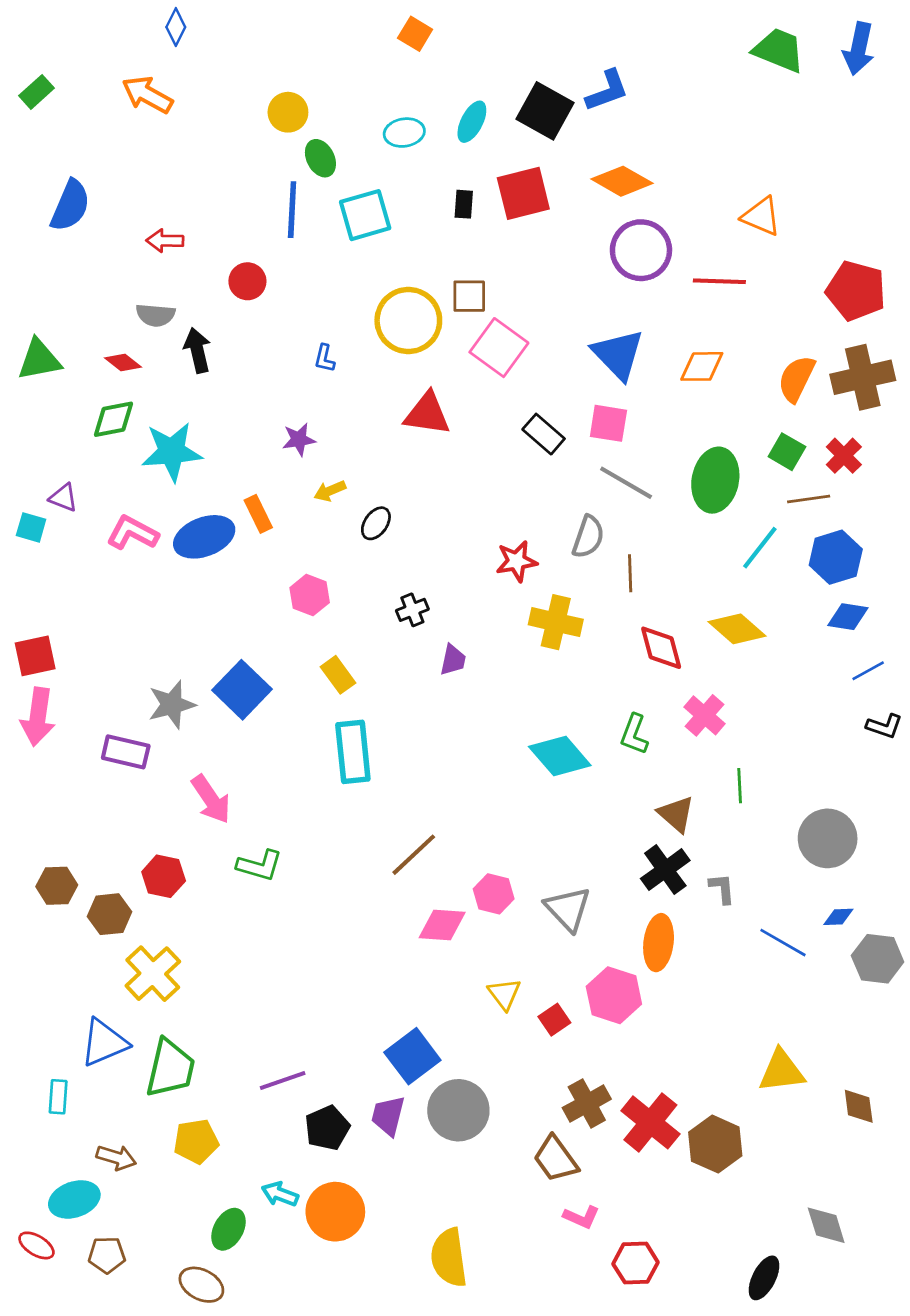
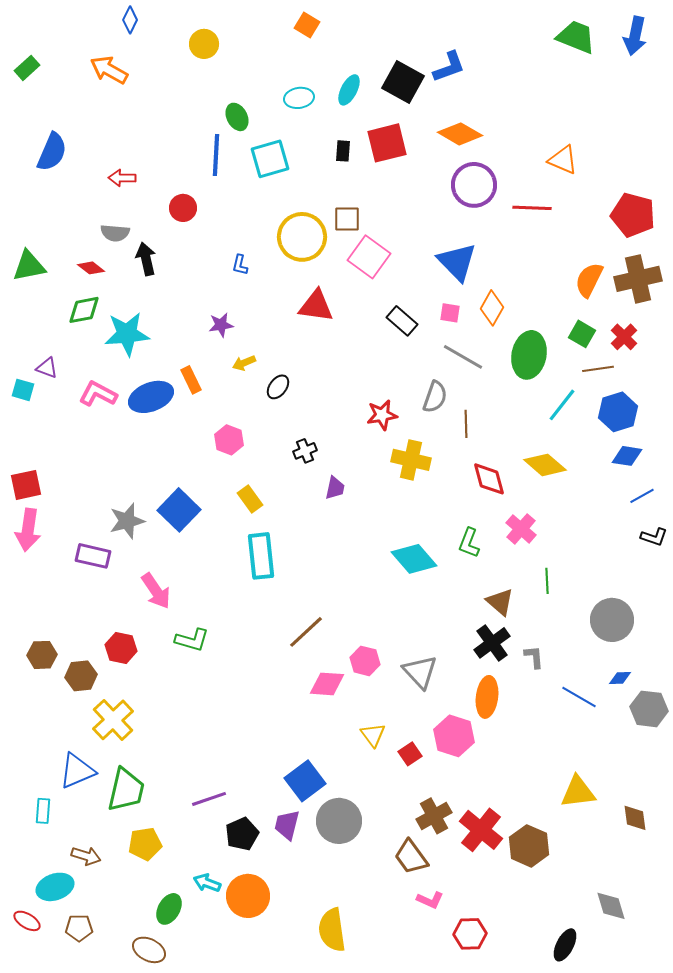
yellow circle: (288, 112) -> (204, 44), moved
orange diamond: (702, 366) -> (492, 308), moved, turned -60
pink square: (608, 423) -> (450, 313), size x0.7

